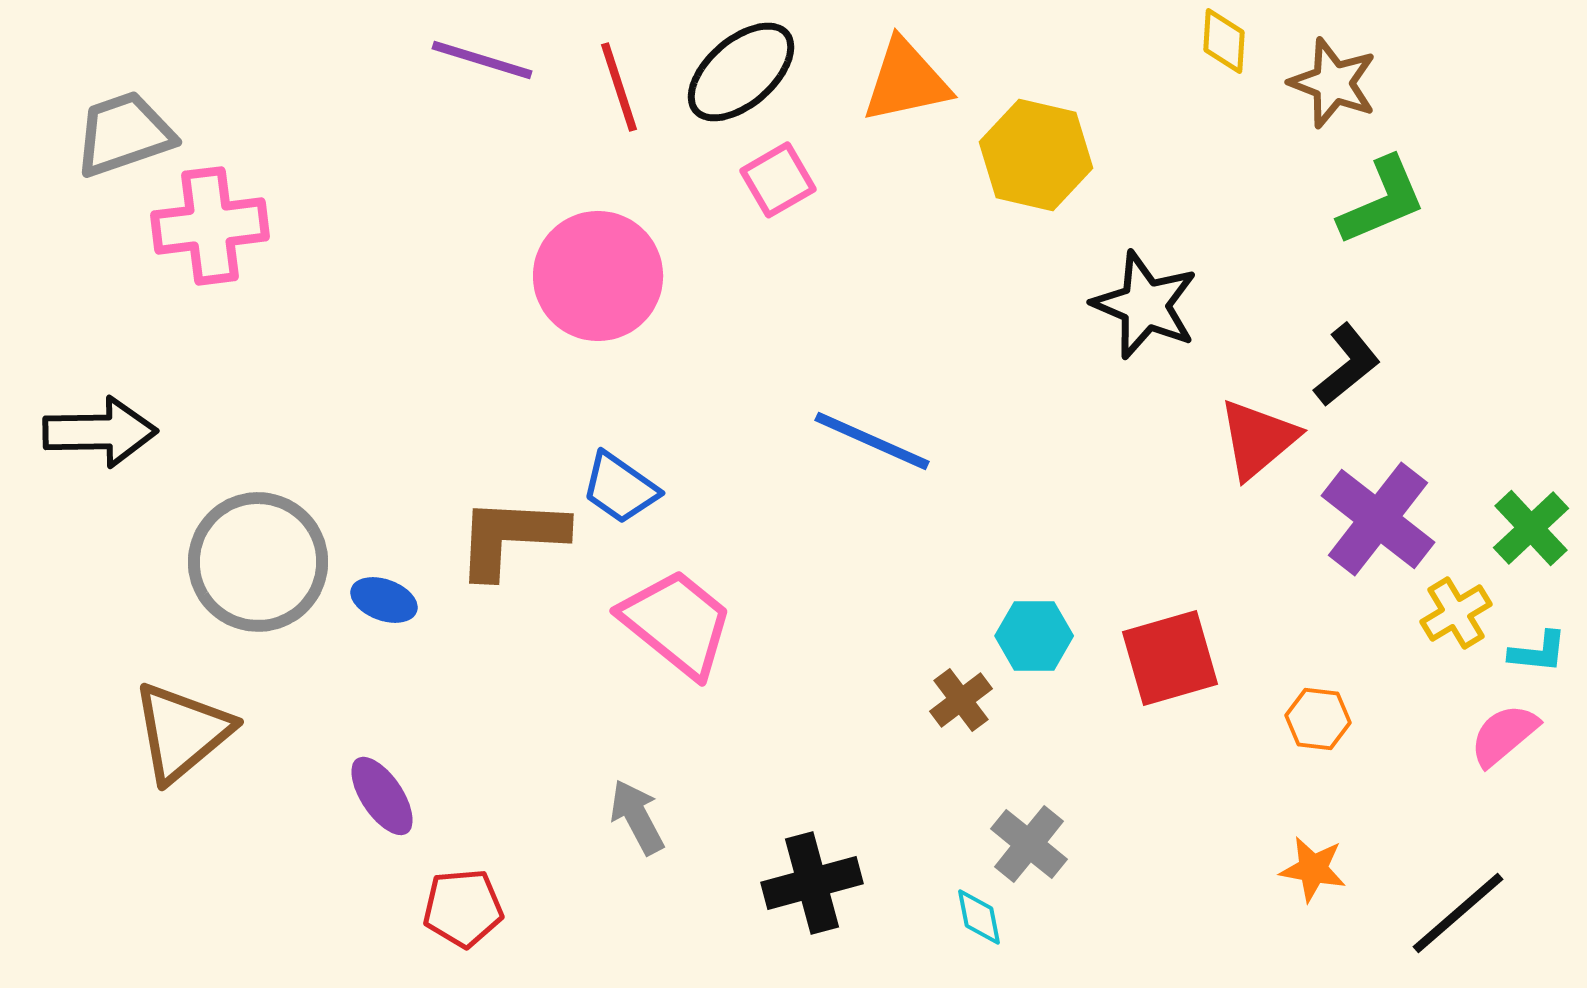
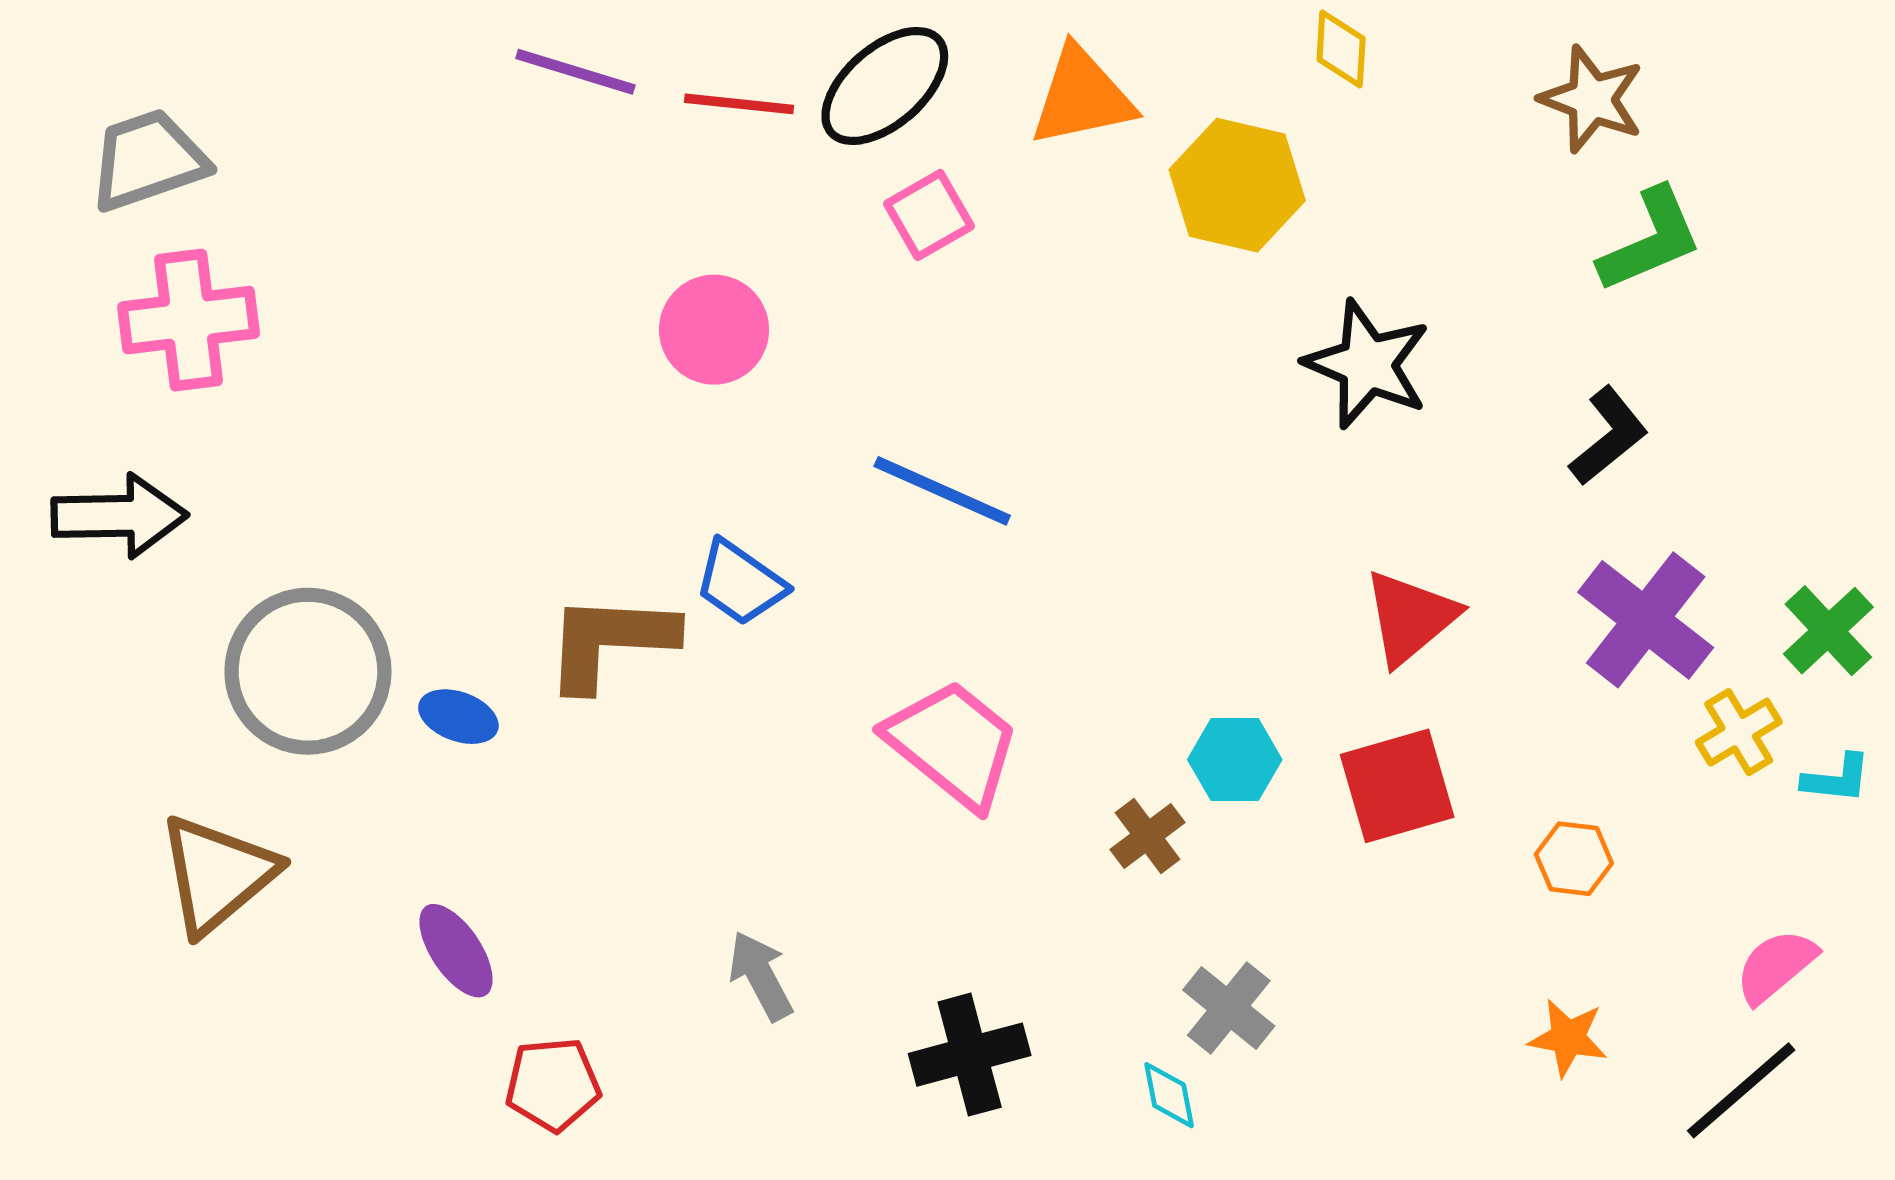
yellow diamond: (1224, 41) -> (1341, 49), moved
red line: (619, 87) -> (739, 104), turned -66
pink cross: (210, 226) -> (189, 320), moved
pink circle: (598, 276) -> (714, 330), size x0.7
red triangle: (1258, 439) -> (1410, 617), moved
blue line: (872, 441) -> (942, 491), moved
pink trapezoid: (677, 623) -> (953, 744), moved
pink semicircle: (1504, 735) -> (1776, 966), moved

